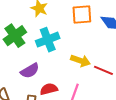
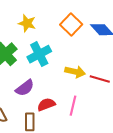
orange square: (82, 14) -> (71, 24), turned -35

